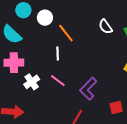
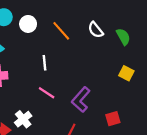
orange line: (66, 33) -> (61, 31), moved
white cross: (32, 82) -> (23, 119), moved

